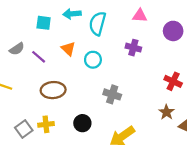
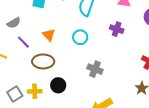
orange triangle: (68, 49) -> (49, 35), moved
purple line: (39, 57) -> (23, 42), moved
black circle: (82, 123) -> (58, 85), moved

